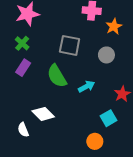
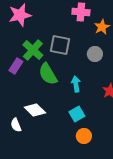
green cross: (22, 43) -> (33, 50), moved, size x1.5
cyan arrow: (86, 87) -> (76, 84), turned -70
cyan square: (109, 118) -> (77, 114), moved

